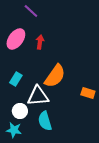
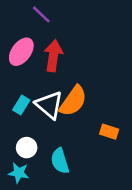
red arrow: (40, 42) -> (53, 56), size x1.6
orange rectangle: (88, 93) -> (109, 132), moved
white triangle: (38, 96) -> (49, 105), moved, turned 45

